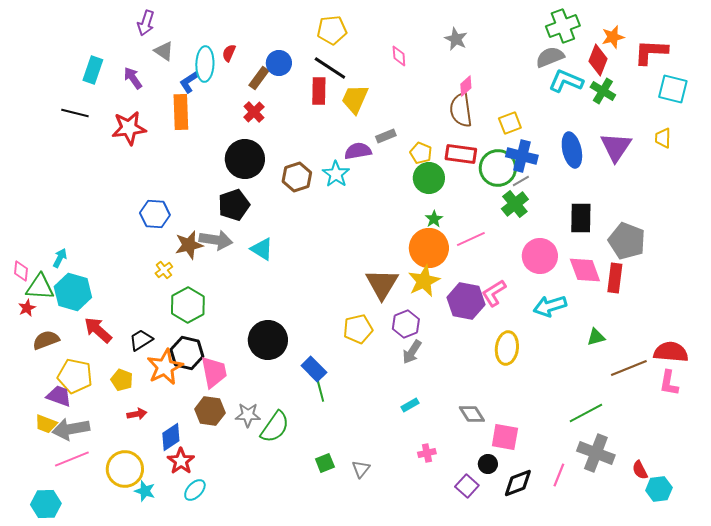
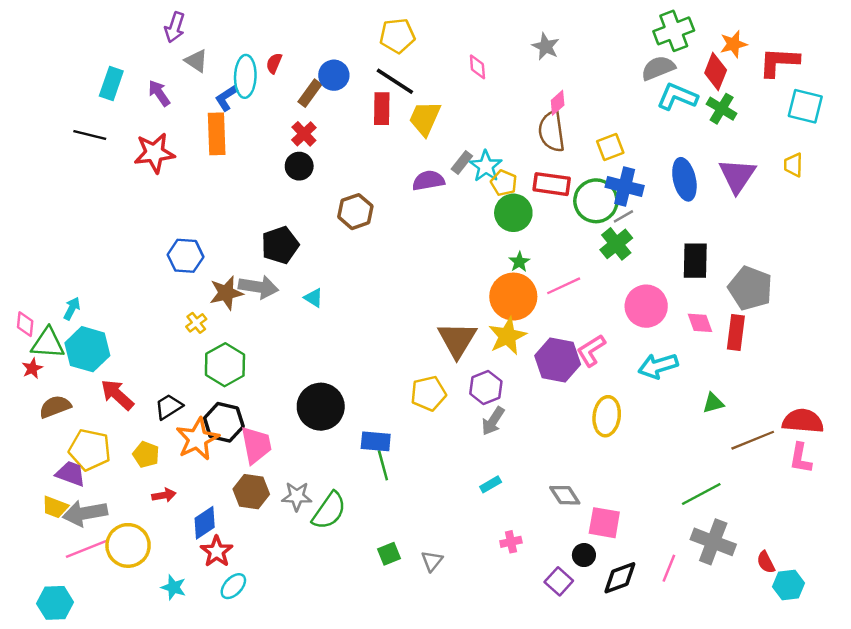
gray rectangle: (386, 136) -> (462, 163), turned -30
black circle: (245, 159) -> (299, 166), moved, size x0.6
cyan star: (336, 174) -> (486, 166), moved
cyan triangle: (262, 249) -> (314, 298), size x0.7
pink diamond: (585, 270) -> (700, 323), size x0.7
blue rectangle: (314, 369) -> (376, 441), turned -40
yellow circle: (125, 469) -> (128, 545), moved

